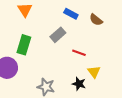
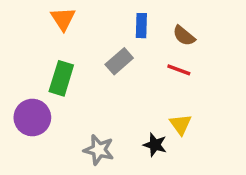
blue rectangle: (71, 14) -> (141, 26), turned 64
red line: (79, 53) -> (179, 70), moved

